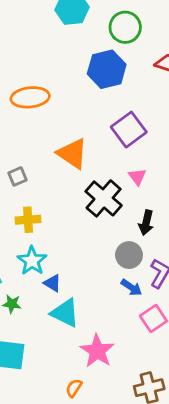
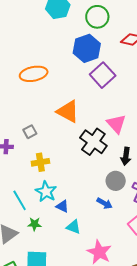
purple square: (129, 130) -> (103, 75), moved
pink triangle: (137, 177) -> (116, 124), size x1.5
blue arrow: (131, 287) -> (105, 203), moved
cyan triangle: (65, 313) -> (73, 227), size x0.7

